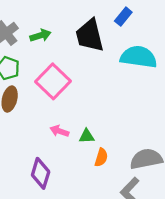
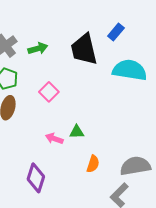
pink square: (53, 81) -> (49, 92), size x0.6
green triangle: (87, 136) -> (77, 132), moved

